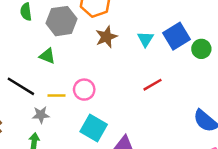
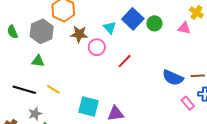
brown star: (106, 37) -> (79, 34), turned -30
pink circle: (84, 90) -> (97, 47), moved
yellow line: (56, 96) -> (53, 89), turned 48
gray star: (41, 115) -> (35, 114), moved

